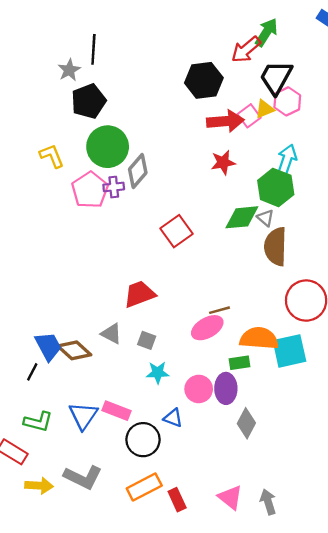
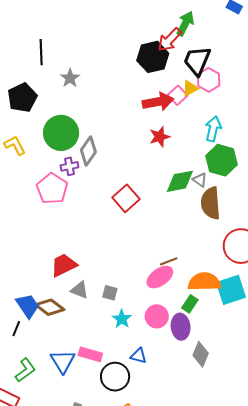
gray star: (69, 70) -> (70, 78), moved
black hexagon: (204, 80) -> (153, 57), moved
black pentagon: (89, 101) -> (22, 98), moved
green hexagon: (276, 187) -> (221, 160), moved
pink pentagon: (90, 190) -> (52, 189), moved
red trapezoid: (139, 294) -> (64, 265), moved
green rectangle: (240, 363) -> (190, 304), turned -42
cyan star: (158, 373) -> (122, 319), turned -30
pink circle: (199, 389) -> (157, 316), moved
green L-shape: (38, 422) -> (25, 370), turned -45

